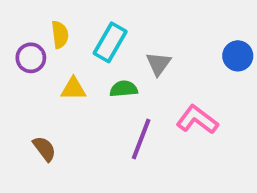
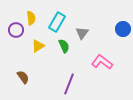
yellow triangle: (73, 89) -> (38, 46), turned -32
green semicircle: (124, 89) -> (64, 46), turned 72
purple line: (141, 139) -> (69, 84), moved

